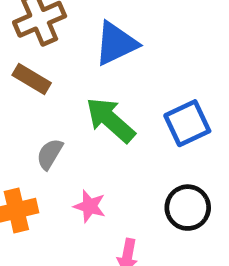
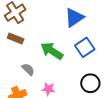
blue triangle: (116, 43) -> (74, 18), moved
gray semicircle: (50, 154) -> (28, 69), turned 112

